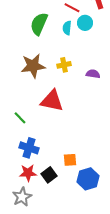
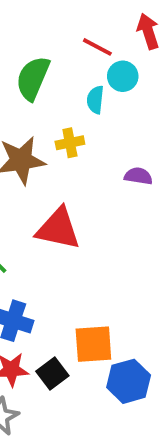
cyan semicircle: (67, 28) -> (95, 100), moved
yellow cross: (64, 65) -> (70, 143), moved
orange square: (70, 160) -> (93, 344), size x1.5

